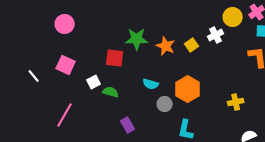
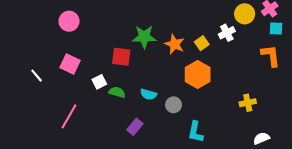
cyan semicircle: (151, 84) -> (148, 94), moved
orange hexagon: (188, 89) -> (198, 74), moved
purple rectangle: (128, 125) -> (135, 127), turned 70

